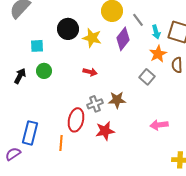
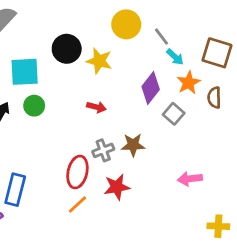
cyan arrow: (156, 32) -> (175, 57), moved, turned -32
purple diamond: (123, 39) -> (151, 88), moved
cyan square: (37, 46) -> (25, 72), size x1.6
orange line: (61, 143) -> (77, 205), moved, turned 42

